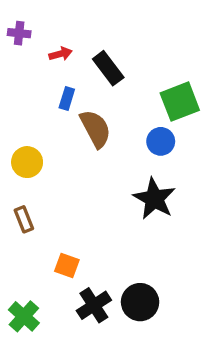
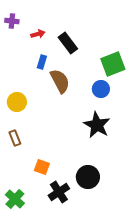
black circle: (140, 302) -> (88, 177), moved

